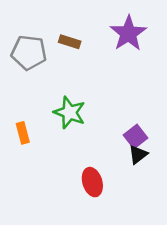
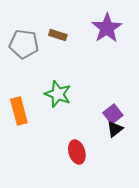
orange rectangle: (23, 133) -> (19, 111), size x1.5

